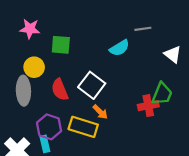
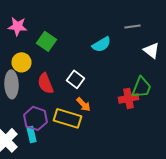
gray line: (143, 29) -> (132, 26), moved
green square: (61, 45) -> (46, 41), turned 30
white square: (92, 85) -> (76, 79), size x0.7

